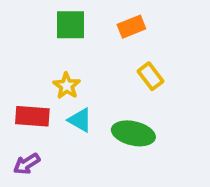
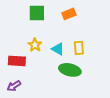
yellow rectangle: (151, 76) -> (79, 48), moved, turned 32
cyan triangle: (80, 120) -> (58, 49), moved

